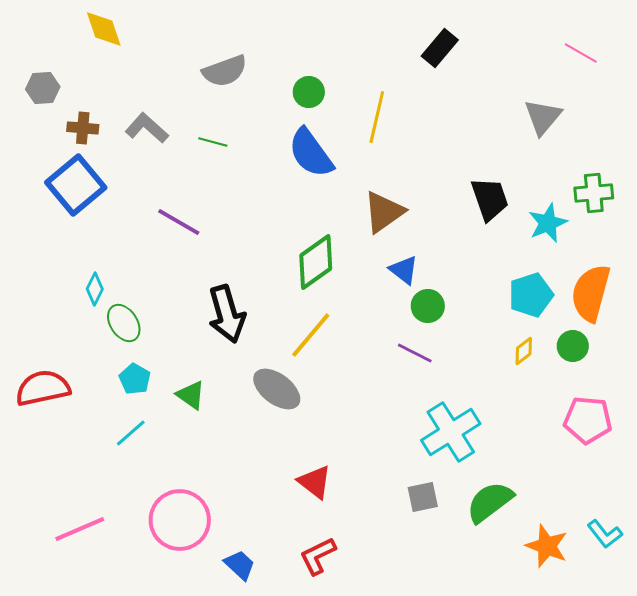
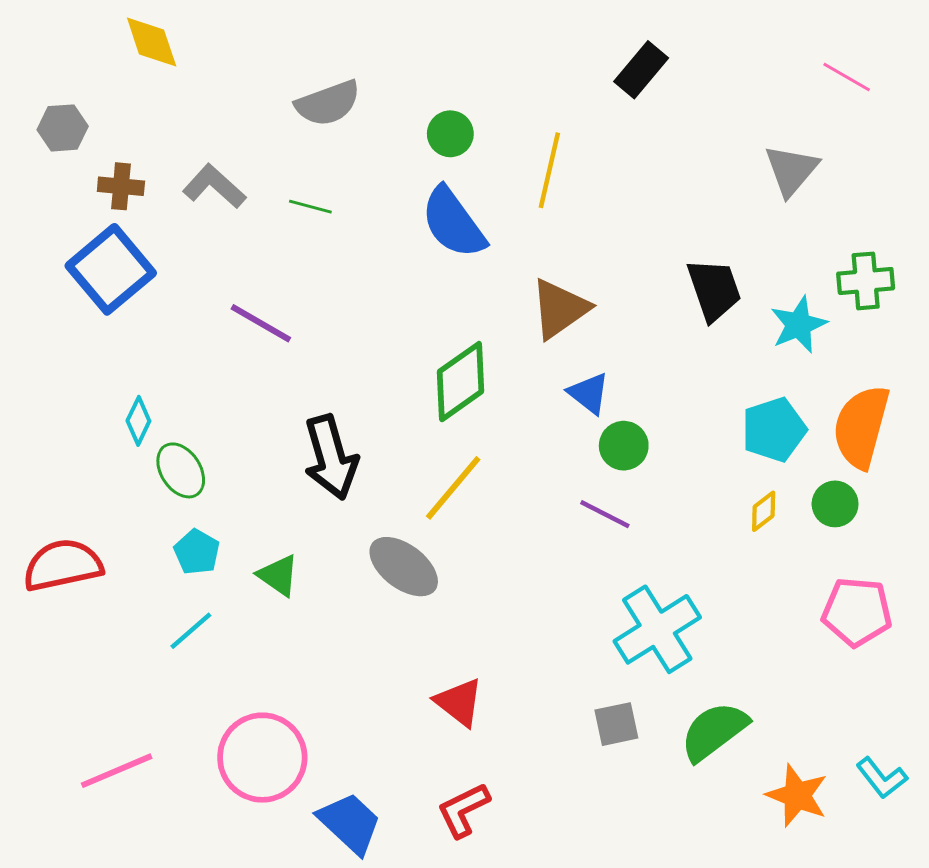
blue trapezoid: (240, 565) -> (350, 823), size x1.4

